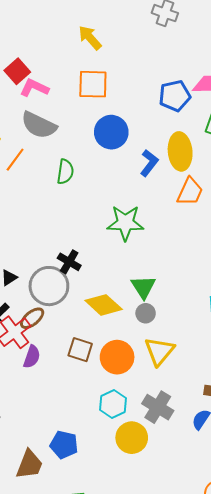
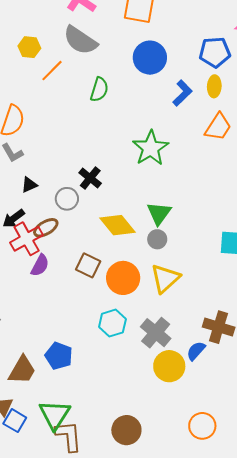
blue pentagon: (175, 96) -> (215, 52), moved
yellow ellipse: (180, 151) -> (214, 86), size x0.6
green star: (125, 223) -> (151, 148), turned 30
gray circle: (49, 286) -> (67, 199), size x0.6
yellow circle: (132, 438) -> (169, 366), moved

